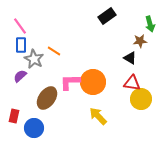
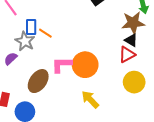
brown star: (140, 41) -> (133, 23), size x1.6
blue rectangle: (21, 45) -> (31, 27), moved
black triangle: (130, 58) -> (131, 40), moved
red triangle: (132, 83) -> (127, 55), moved, turned -36

